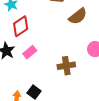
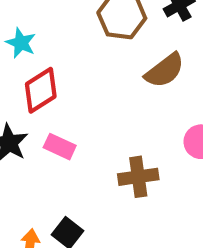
pink rectangle: (30, 52) -> (60, 147), turned 64

